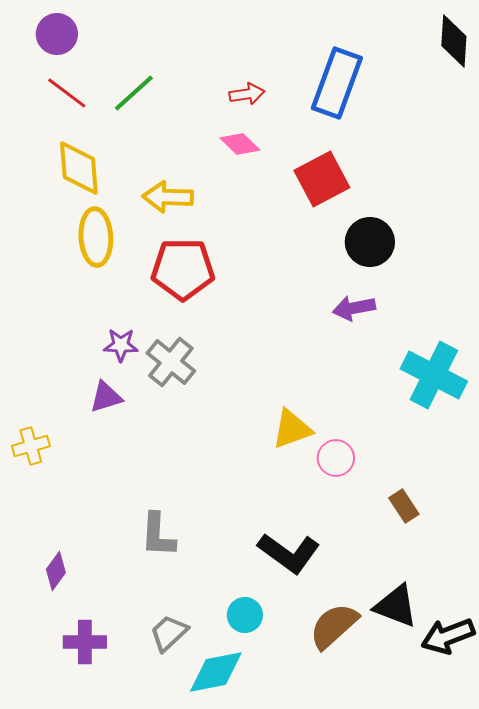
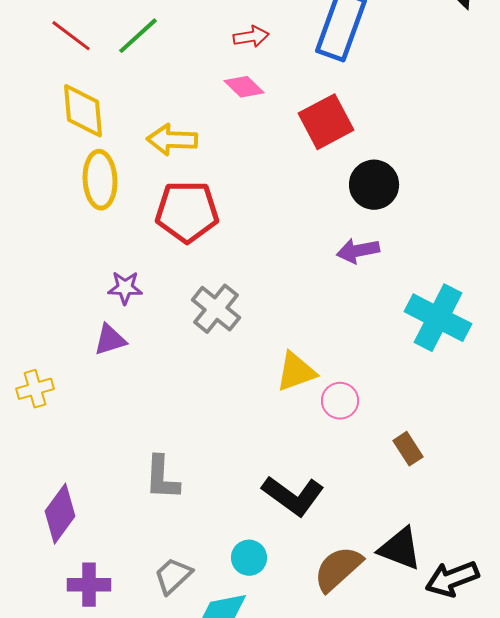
gray cross: (171, 362) -> (216, 309), moved
purple diamond: (56, 571) -> (60, 514), size x1.5

